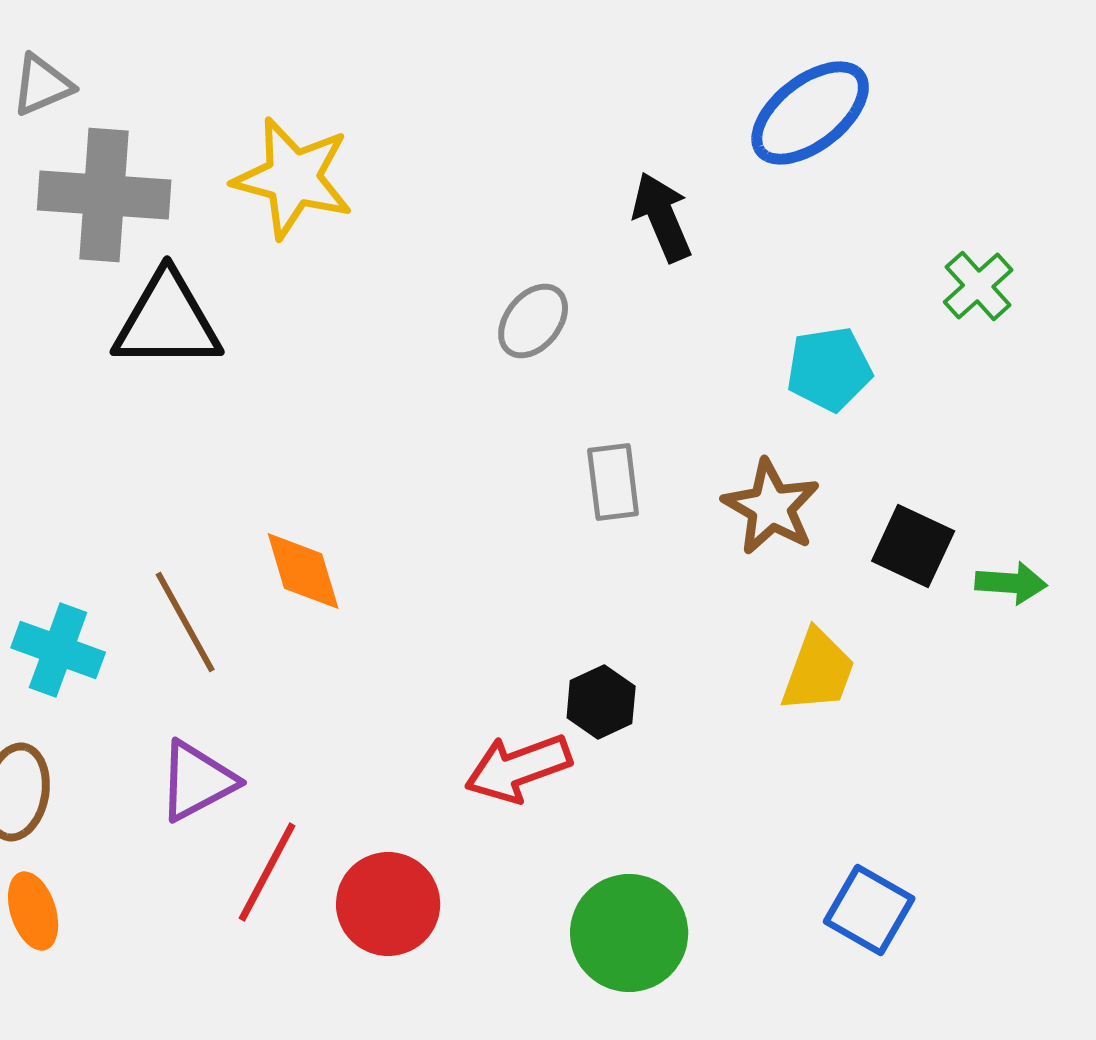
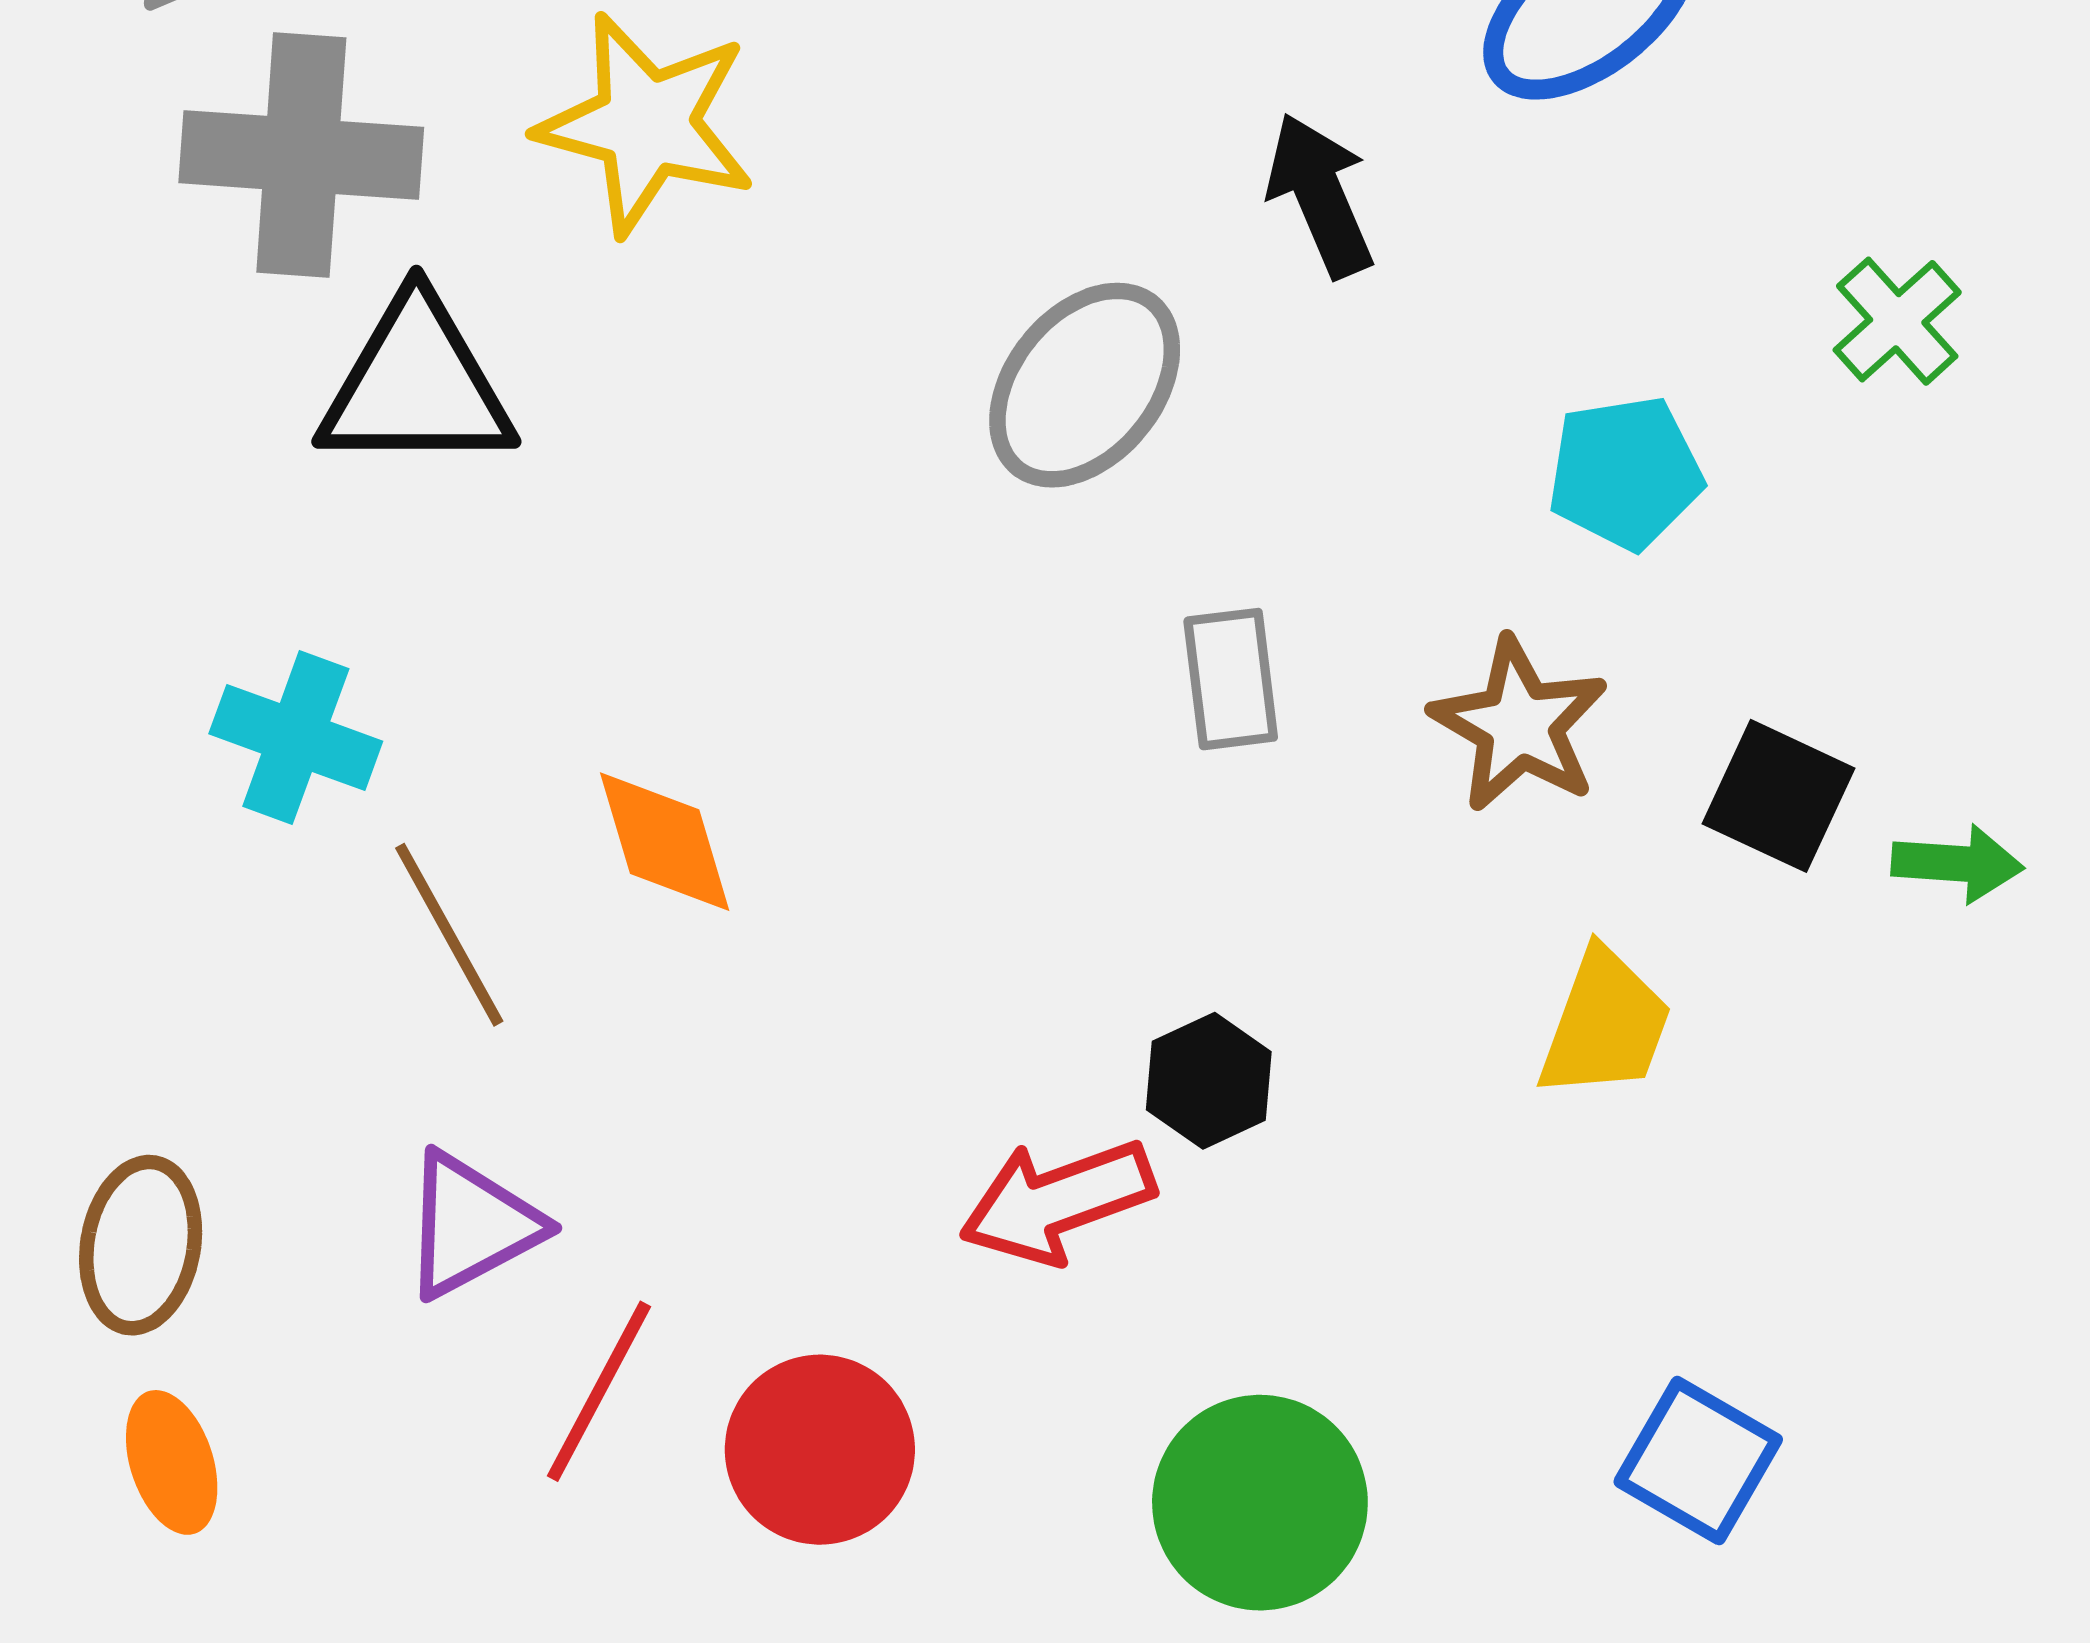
gray ellipse: (533, 321) -> (1085, 385), size x1.5
cyan cross: (58, 650) -> (296, 738), moved

